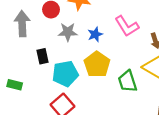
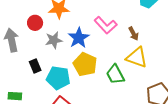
blue star: (95, 34) -> (79, 38), size x1.5
cyan pentagon: (65, 74) -> (58, 78), turned 30

